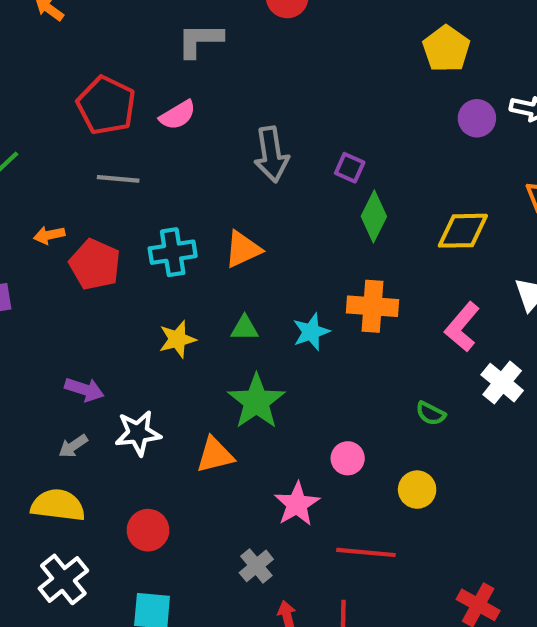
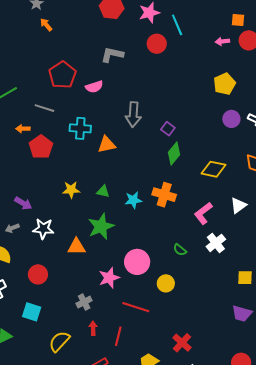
gray line: (118, 179) -> (44, 108), moved
orange triangle: (243, 249) -> (107, 145), moved
cyan cross: (173, 252) -> (80, 128), moved
pink circle: (348, 458) -> (137, 262), size x1.6

